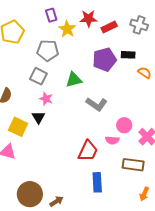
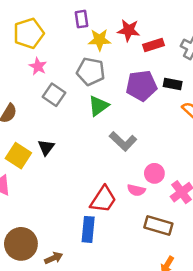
yellow star: (67, 29) -> (99, 40), turned 30
gray pentagon: (48, 51) -> (91, 72), moved
green triangle: (74, 80) -> (98, 106), turned -30
pink star: (46, 99) -> (38, 66), moved
blue rectangle: (97, 182) -> (88, 229), moved

